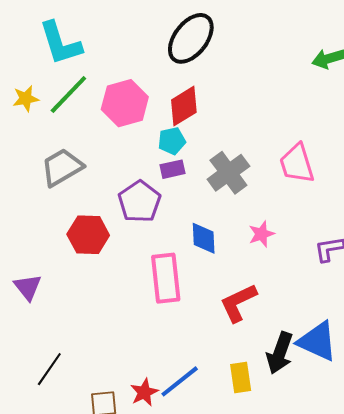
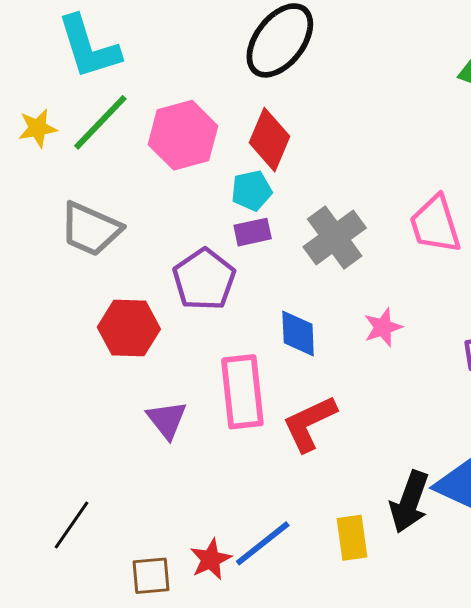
red diamond: (184, 106) -> (270, 140), turned -36
gray trapezoid: (62, 167) -> (91, 229), turned -126
purple triangle: (28, 287) -> (167, 420), moved
red L-shape: (238, 303) -> (309, 423), moved

